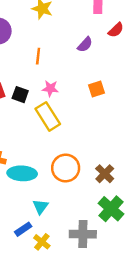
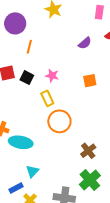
orange line: (38, 56) -> (29, 47), moved
yellow rectangle: (48, 116) -> (47, 98), size x0.7
orange circle: (66, 168) -> (59, 121), moved

